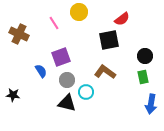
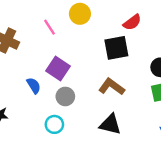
purple square: (61, 57) -> (58, 69), turned -36
cyan circle: (86, 92) -> (54, 124), moved
black triangle: (67, 103) -> (110, 124), moved

